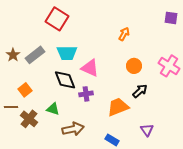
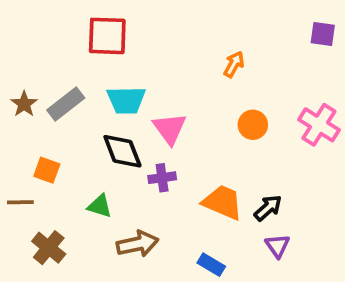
red square: (57, 19) -> (107, 36), turned -30
pink triangle: (90, 68) -> (170, 129), turned 30
orange square: (25, 90) -> (47, 170), turned -32
black arrow: (140, 91) -> (268, 208), moved
orange trapezoid: (118, 107) -> (223, 202), turned 45
brown cross: (29, 119) -> (49, 248), moved

